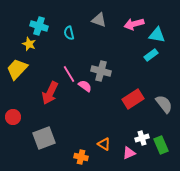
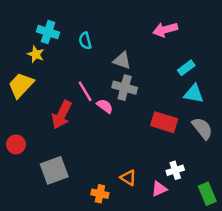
gray triangle: (99, 20) -> (122, 60), moved
cyan triangle: (157, 35) -> (194, 94), moved
red rectangle: (133, 99) -> (164, 122), turned 50
green rectangle: (161, 145) -> (207, 194), moved

